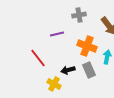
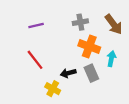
gray cross: (79, 15) -> (80, 22), moved
purple line: (57, 34) -> (36, 25), moved

